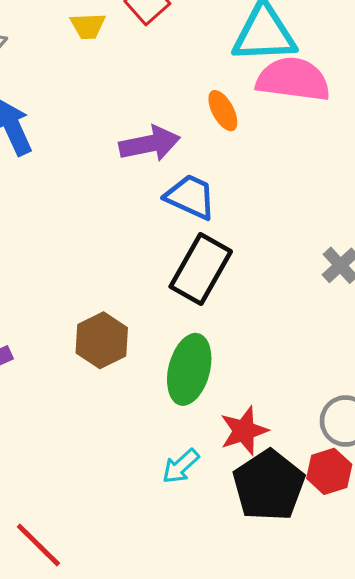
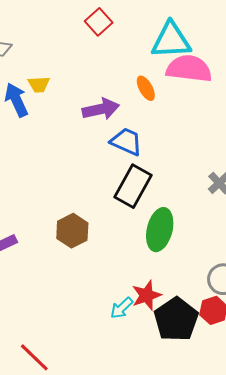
yellow trapezoid: (88, 26) -> (39, 84), moved
green ellipse: (189, 369) -> (160, 230), moved
red star: (244, 431) -> (146, 295), moved

